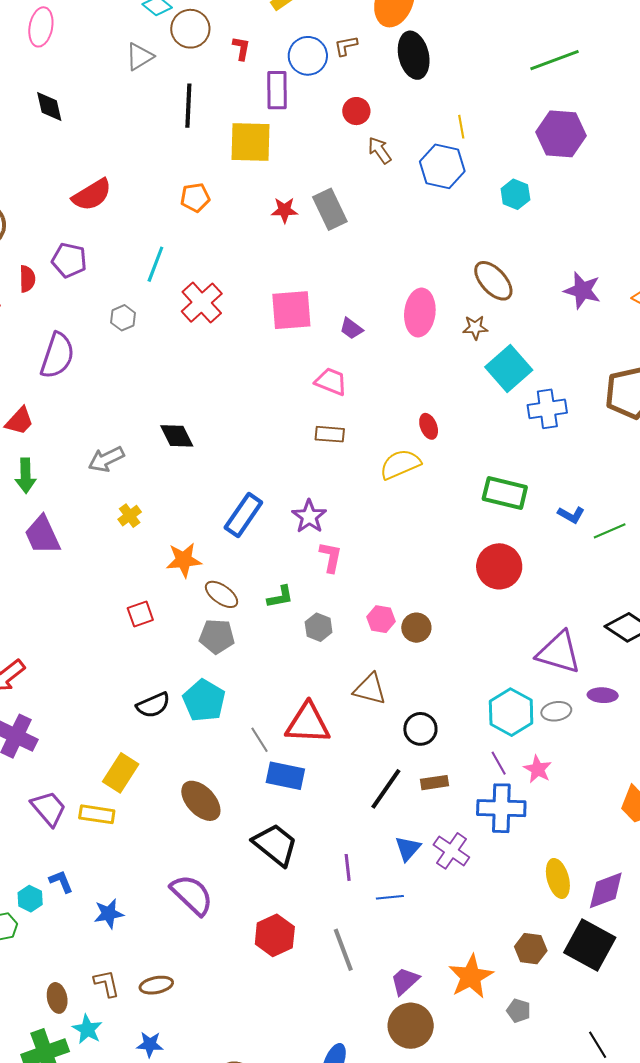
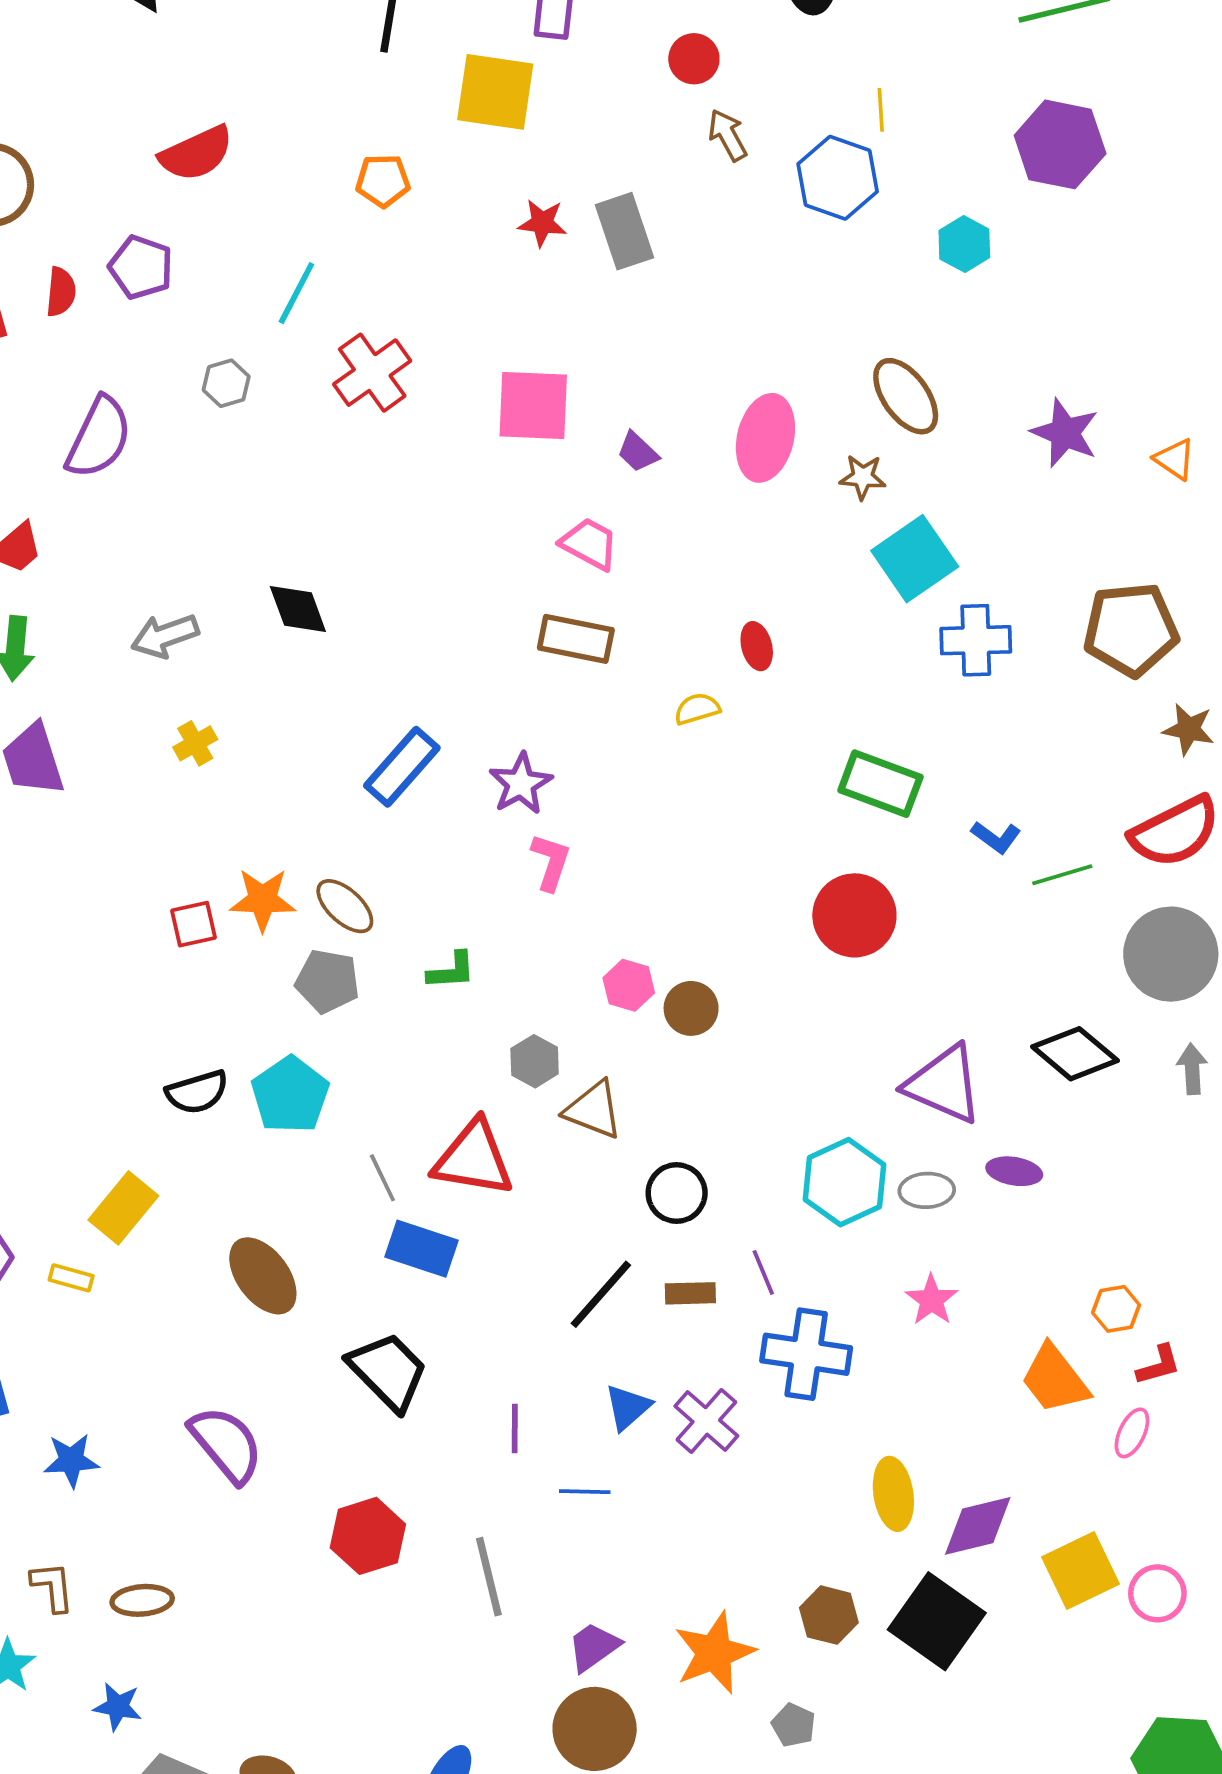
brown rectangle: (330, 434) -> (576, 639), size x1.4
yellow semicircle: (400, 464) -> (697, 709), size x0.6
orange star: (184, 560) -> (263, 900), moved
green L-shape: (280, 597) -> (451, 971), moved
gray hexagon: (319, 627) -> (535, 1061), moved
purple line: (499, 763) -> (763, 1272), moved
pink star: (538, 769) -> (932, 1300), moved
yellow rectangle: (97, 814) -> (71, 1278), size x0.7

